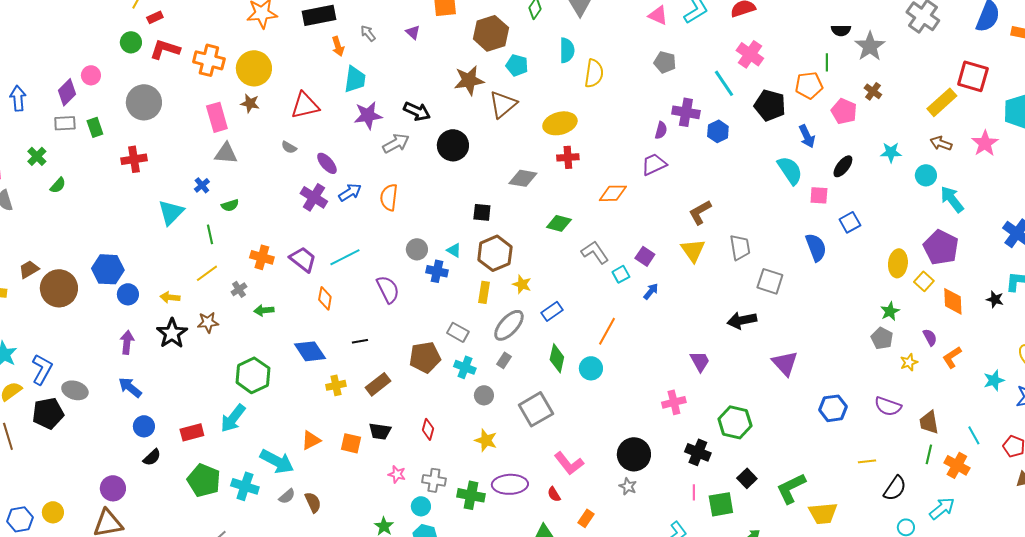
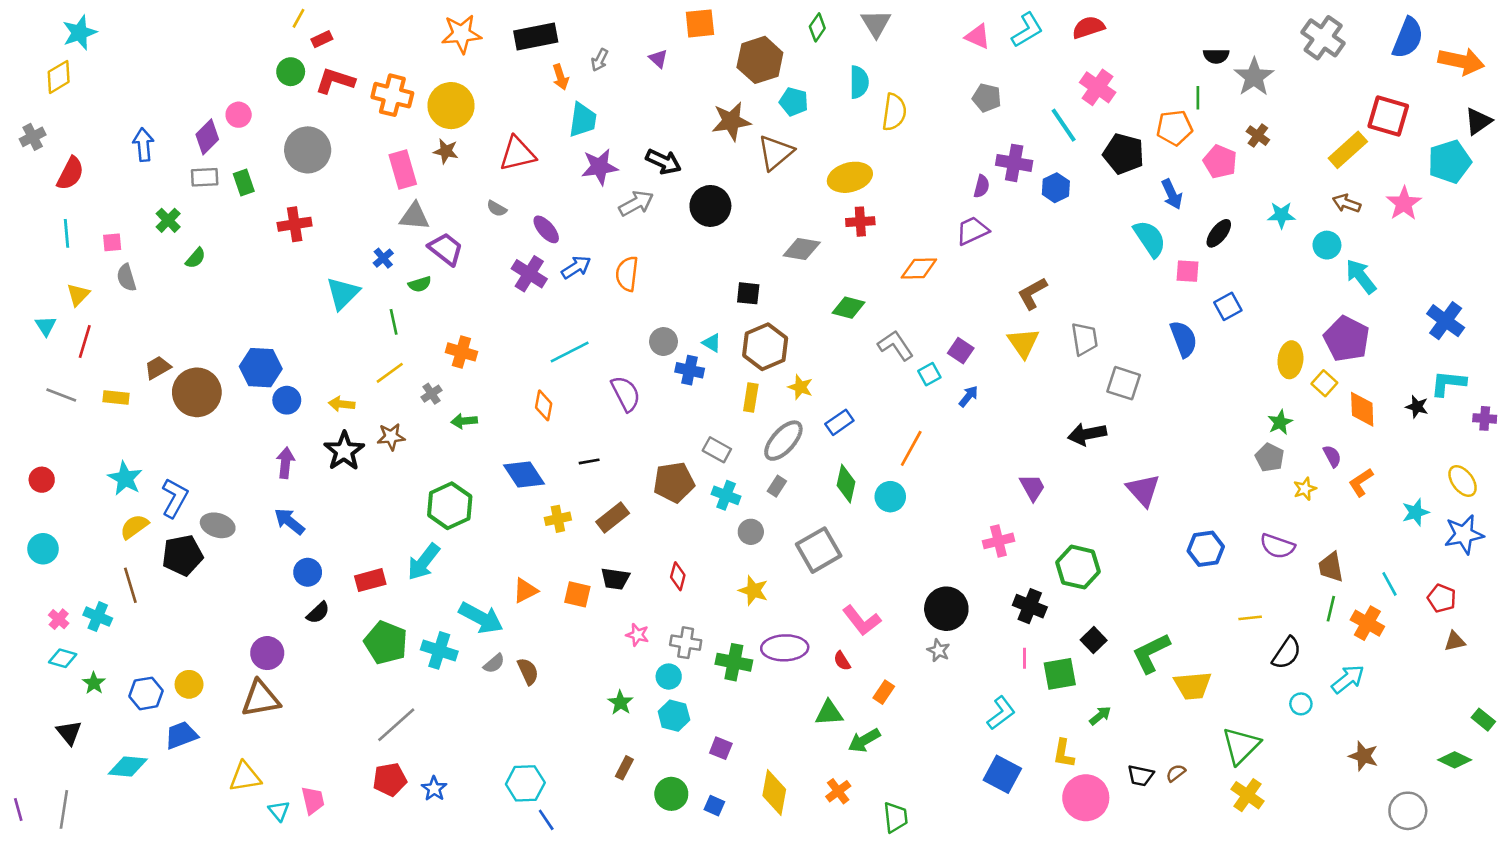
gray arrow: (368, 33) -> (600, 60), turned -114
purple trapezoid: (303, 259) -> (446, 249), moved

